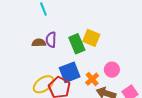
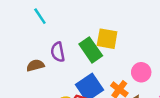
brown semicircle: (39, 43) -> (35, 65), moved

